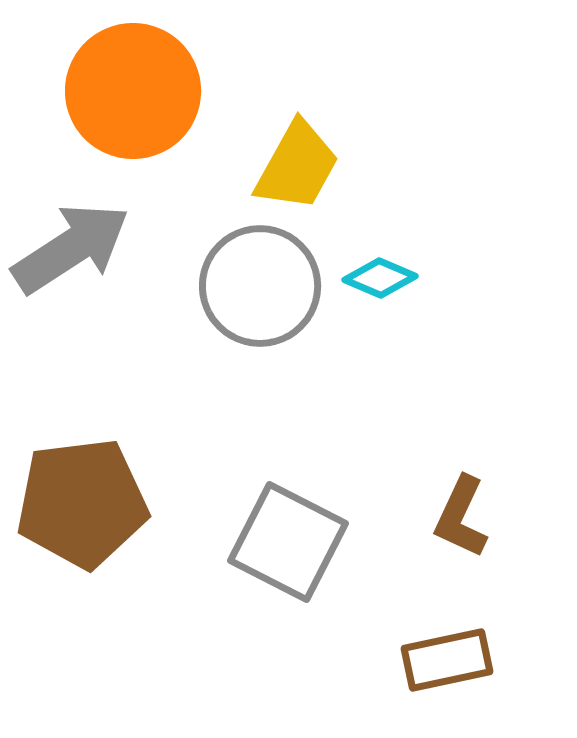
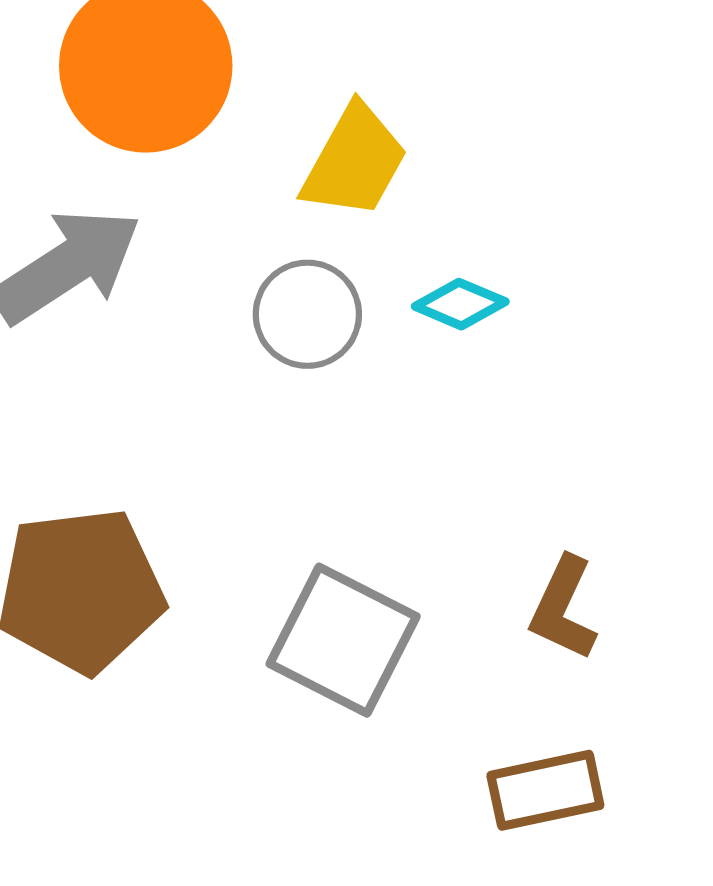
gray circle: (260, 286) -> (307, 314), size x0.7

